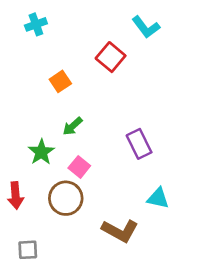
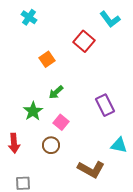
cyan cross: (36, 24) -> (29, 17), turned -35
brown circle: (66, 198) -> (51, 145), size x0.7

